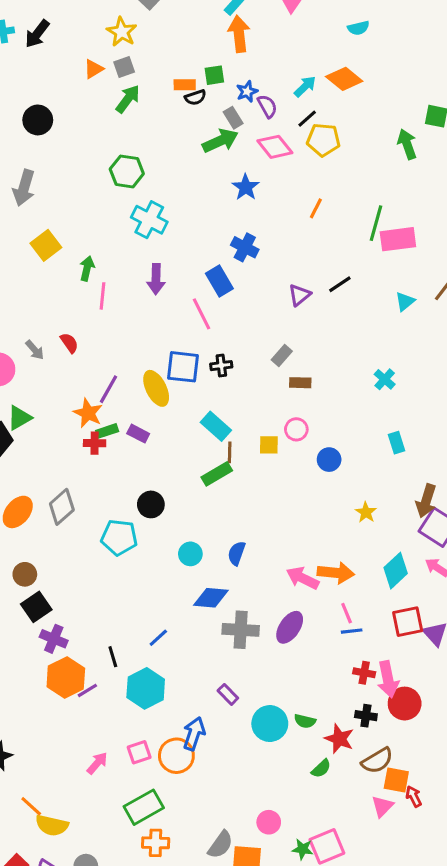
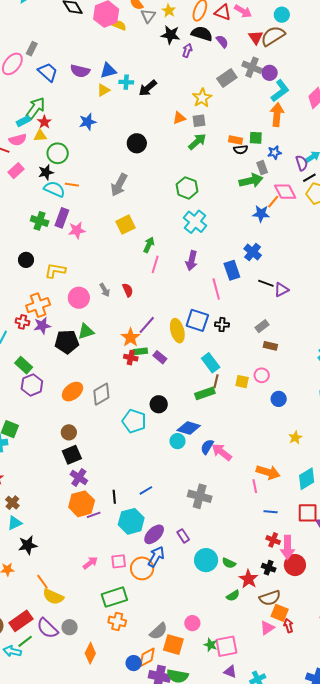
purple semicircle: (267, 106) -> (302, 163), moved
blue star: (246, 187) -> (261, 214), turned 30
orange line: (316, 208) -> (273, 202), moved
black line: (340, 284) -> (266, 283), moved, turned 42
pink arrow: (303, 578) -> (222, 452), moved
blue diamond: (211, 598) -> (189, 428), moved
pink line: (347, 613) -> (255, 486), moved
purple ellipse: (290, 627) -> (154, 534), moved

